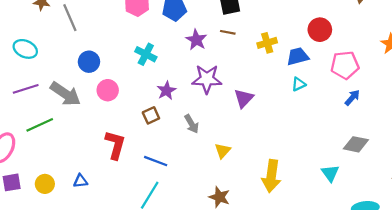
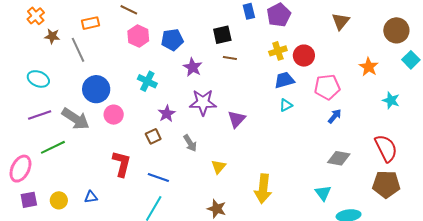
brown line: (228, 32) -> (230, 58), moved
yellow cross: (267, 43) -> (278, 51), moved
blue circle: (89, 62) -> (96, 89), size x1.4
cyan triangle: (330, 173) -> (323, 193), moved

